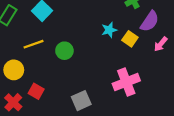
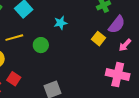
cyan star: (109, 30) -> (61, 23), moved
pink cross: (126, 82) -> (118, 75), moved, turned 30

